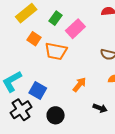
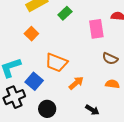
pink rectangle: (75, 29) -> (96, 29), moved, turned -66
orange square: (34, 39) -> (31, 34), moved
orange trapezoid: (56, 51) -> (56, 63), moved

